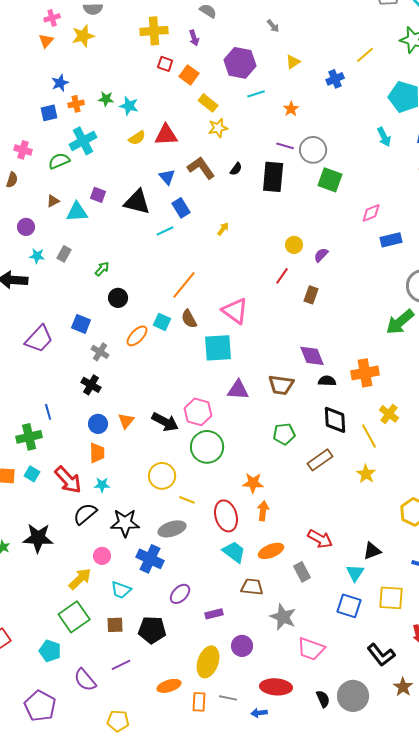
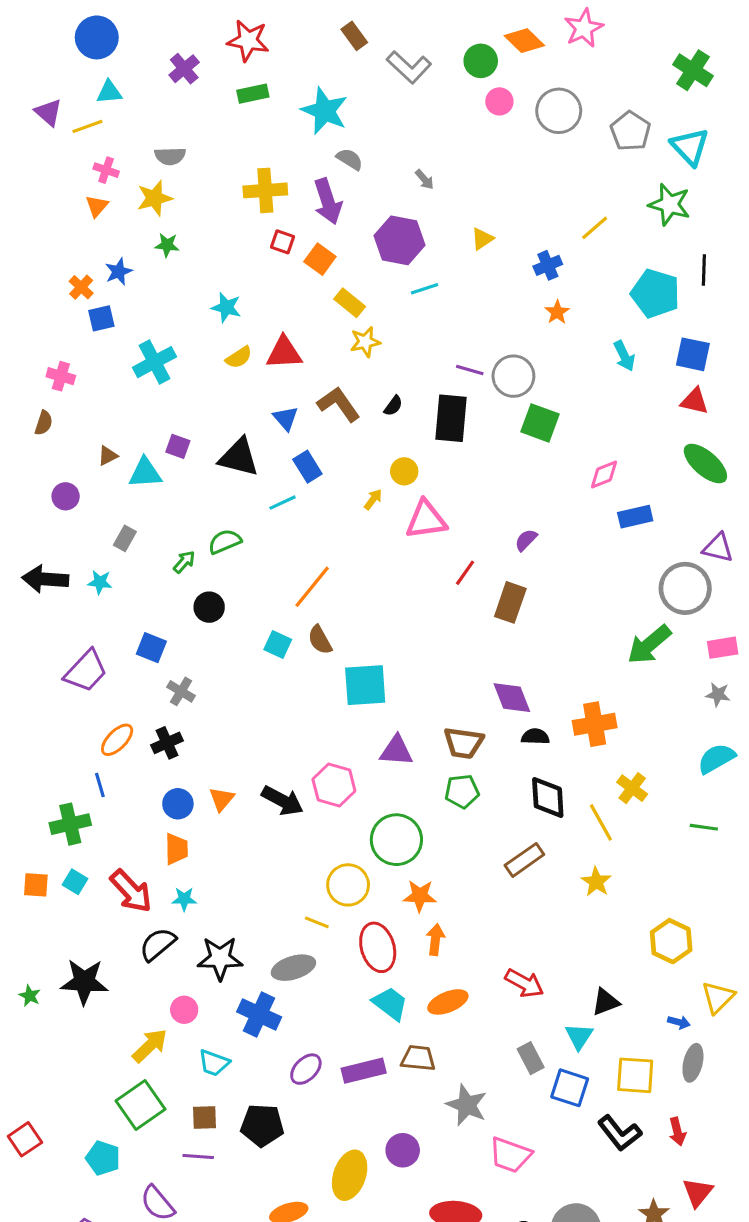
pink cross: (52, 18) -> (106, 170), turned 35
gray arrow: (273, 26) -> (425, 179), moved
purple arrow: (194, 38) -> (328, 201), size x1.8
green star: (106, 99) -> (167, 245), moved
orange cross: (76, 104) -> (81, 287), moved, turned -35
orange star: (291, 109) -> (557, 312), moved
green semicircle: (59, 161) -> (225, 542), moved
yellow circle: (294, 245) -> (404, 471), moved
cyan star: (37, 256) -> (100, 582), moved
brown rectangle: (311, 295) -> (510, 602), size x1.4
pink triangle: (235, 311) -> (426, 520), moved, turned -44
orange ellipse: (137, 336) -> (117, 740), moved
black cross: (91, 385) -> (167, 743), turned 36
green pentagon: (284, 434) -> (462, 791), moved
green circle: (207, 447) -> (396, 840), moved
yellow circle: (162, 476) -> (348, 885), moved
gray rectangle: (302, 572) -> (531, 1058), moved
purple rectangle: (214, 614) -> (364, 1071), moved, size x1.5
black L-shape: (381, 655) -> (620, 1133), moved
purple line: (121, 665) -> (198, 1156), moved, turned 30

